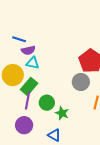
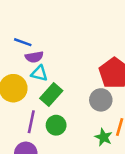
green rectangle: (29, 86) -> (51, 94), moved
green star: (62, 113) -> (104, 137), moved

